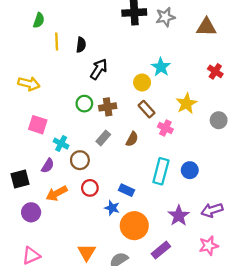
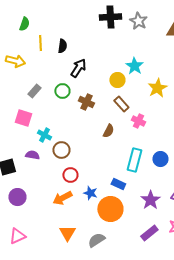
gray star: (165, 17) -> (138, 21), turned -30
yellow arrow: (29, 84) -> (15, 61), moved
green circle: (84, 104) -> (62, 91), moved
yellow star: (186, 104) -> (157, 88), moved
brown cross: (108, 107) -> (86, 102), turned 35
gray rectangle: (103, 138) -> (34, 91), moved
purple semicircle: (48, 166) -> (32, 155), turned -112
blue rectangle: (127, 190) -> (118, 184), moved
orange arrow: (57, 193) -> (62, 198), moved
purple rectangle: (161, 250) -> (149, 233), moved

